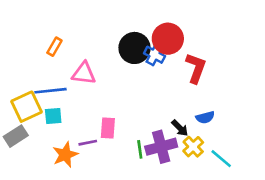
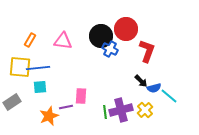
orange rectangle: (54, 47) -> (30, 40), moved
blue cross: (155, 55) -> (110, 49), moved
pink triangle: (84, 73) -> (63, 41), moved
yellow square: (26, 107) -> (20, 67), moved, turned 30
black arrow: (180, 128) -> (141, 81), moved
cyan line: (221, 159) -> (169, 96), moved

